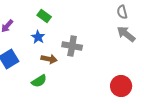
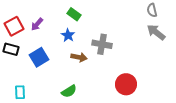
green semicircle: (39, 81) -> (69, 91), moved
red circle: (121, 86) -> (126, 84), moved

